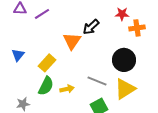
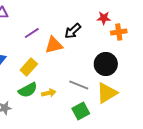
purple line: (42, 14) -> (32, 33), moved
orange triangle: (72, 41) -> (54, 45), turned 42
green semicircle: (46, 86) -> (28, 90), turned 36

